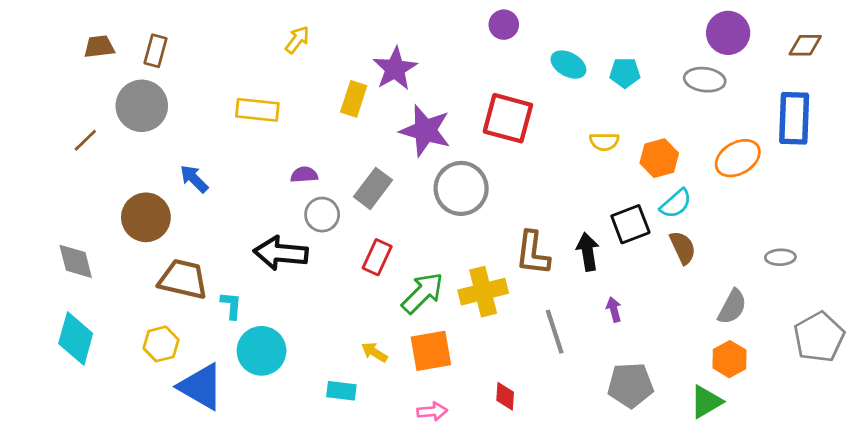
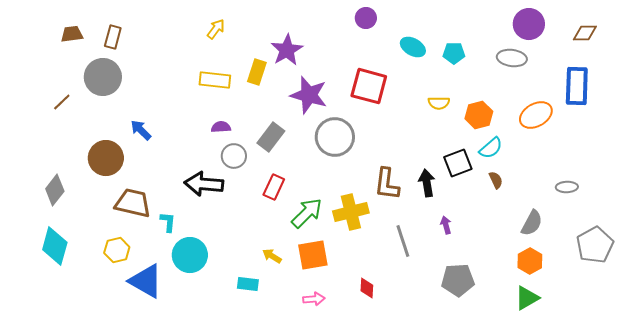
yellow rectangle: (257, 110) -> (215, 80), moved
brown semicircle: (683, 248) -> (496, 180), size x0.7
gray diamond: (76, 261) -> (55, 190), turned 52
green triangle: (706, 402) -> (527, 298), moved

